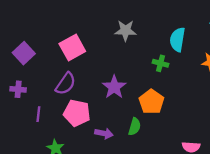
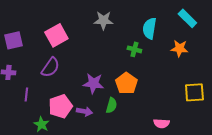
purple square: (24, 53) -> (13, 40), turned 30
purple star: (114, 87) -> (93, 83), moved, turned -30
pink pentagon: (77, 113) -> (60, 106), moved, turned -30

